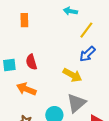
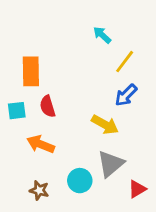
cyan arrow: (70, 11) -> (102, 35), turned 32
orange rectangle: (24, 20) -> (31, 71), moved, size x1.5

